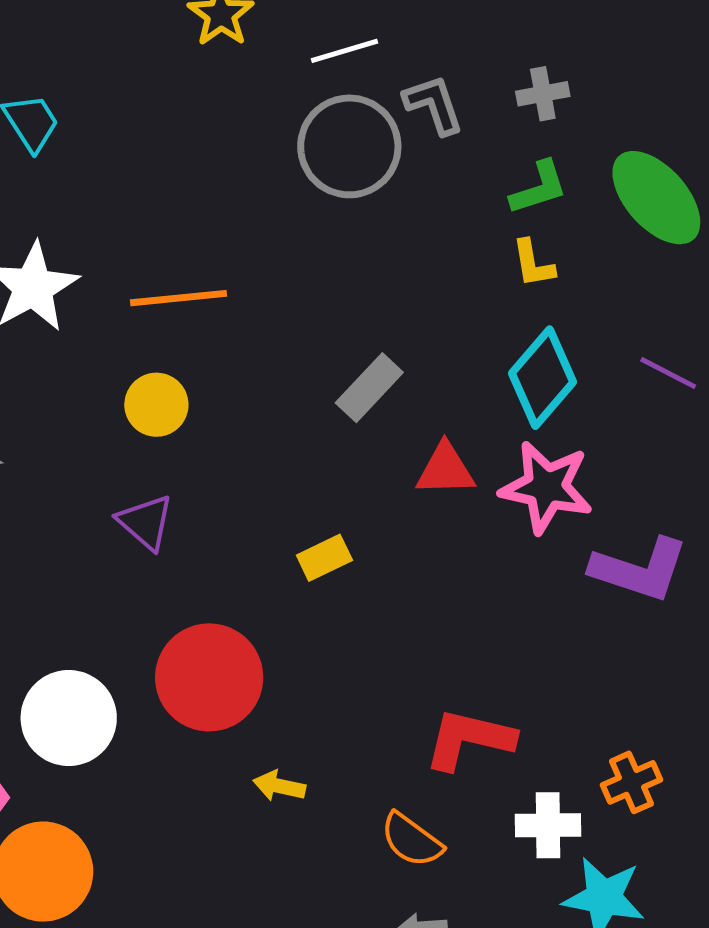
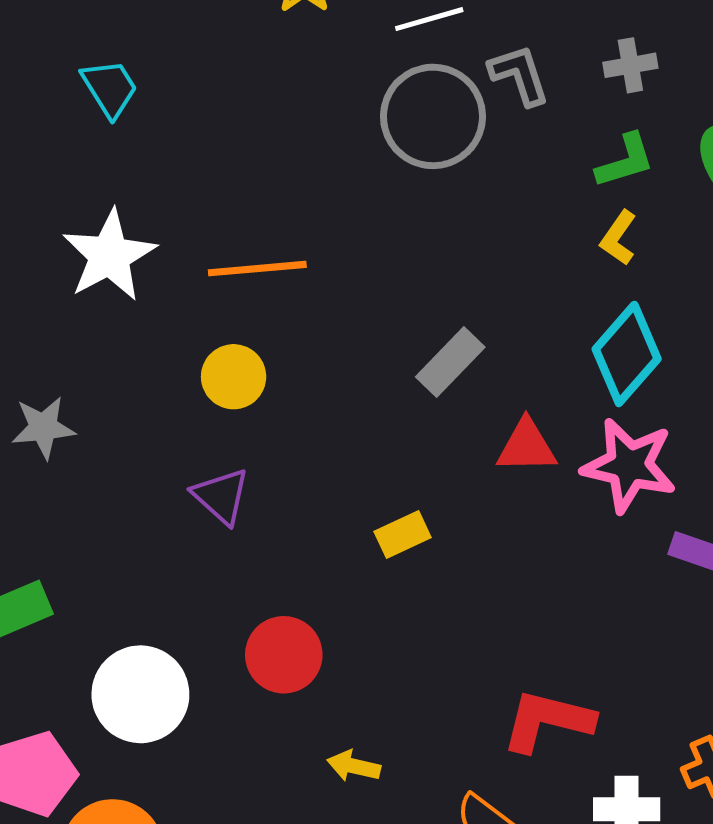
yellow L-shape: (533, 264) -> (618, 238), turned 44
red circle: (209, 677) -> (284, 655), size x0.7

